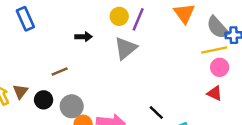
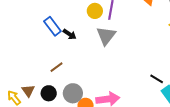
blue rectangle: (25, 19) -> (52, 26), moved
black arrow: (84, 37) -> (70, 34), turned 48
black line: (156, 112) -> (157, 79), moved

